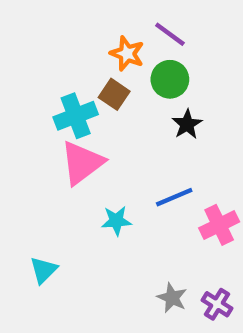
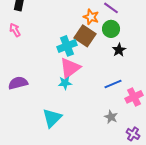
brown square: (114, 94) -> (85, 36), size x1.5
cyan star: (116, 221) -> (65, 83), moved
cyan triangle: (43, 270) -> (52, 118), size x1.5
gray star: (172, 298) -> (111, 117), moved

